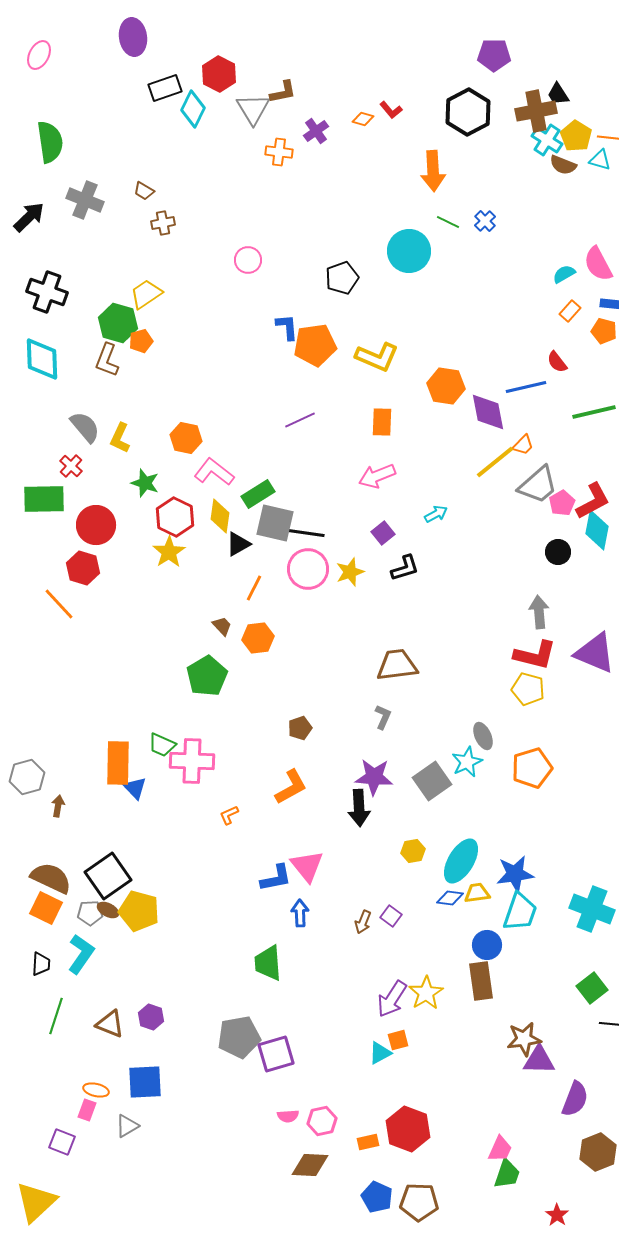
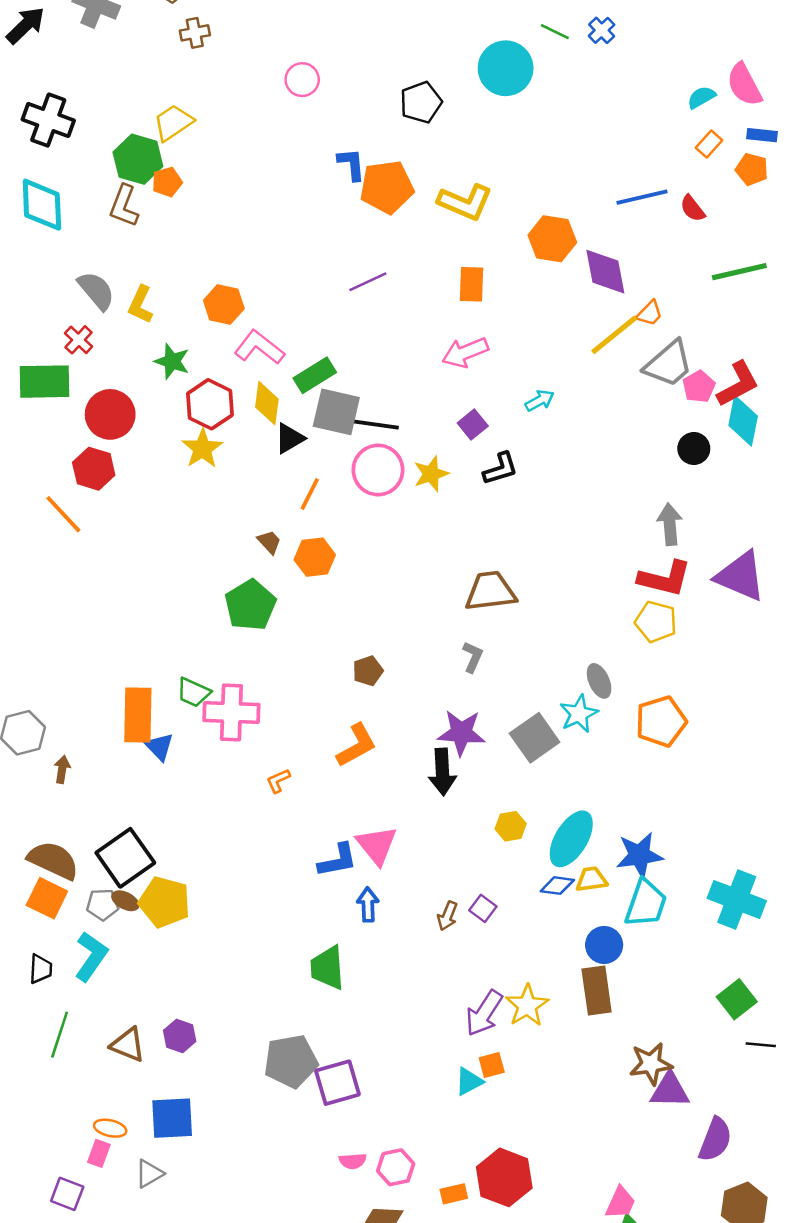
blue line: (526, 387) -> (642, 197), moved

